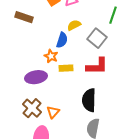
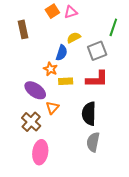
brown rectangle: (24, 17) -> (23, 29), turned 60
gray square: (97, 38) -> (97, 51), turned 30
purple ellipse: (36, 77) -> (35, 90), turned 45
orange triangle: (53, 112) -> (52, 108), moved

